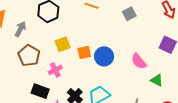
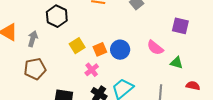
brown pentagon: (29, 56) -> (35, 69), moved, turned -30
pink cross: (55, 70) -> (92, 70), moved

